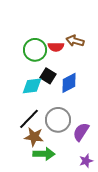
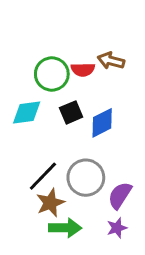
black square: (48, 76) -> (71, 112), turned 35
cyan diamond: (32, 86) -> (27, 112), moved
brown star: (34, 137) -> (50, 203), turned -30
purple star: (86, 161) -> (117, 228), moved

